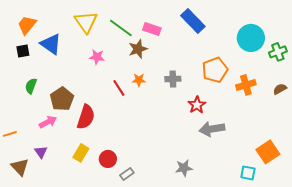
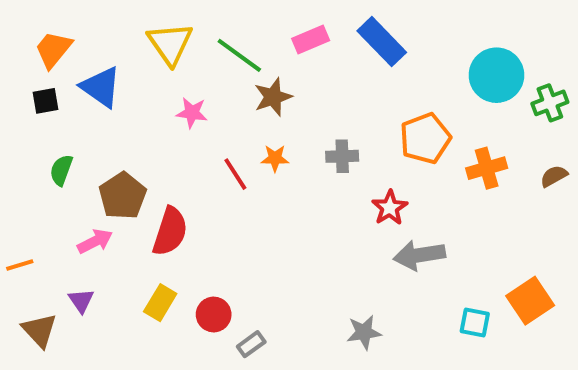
pink rectangle: (152, 29) -> (311, 40), moved, turned -42
cyan square: (248, 173) -> (475, 322), moved

